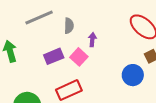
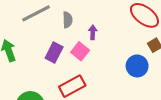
purple rectangle: (54, 56) -> (54, 52), turned -36

